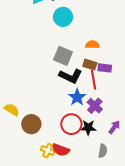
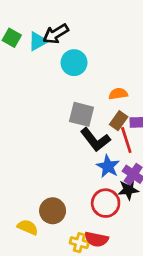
brown rectangle: (90, 65) -> (119, 121), turned -64
black L-shape: (71, 76) -> (95, 140), turned 35
yellow semicircle: (12, 110) -> (28, 227), moved
black star: (88, 128) -> (128, 190), moved

